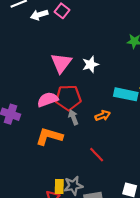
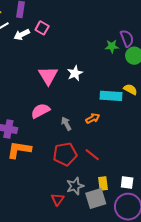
red pentagon: (68, 98) -> (65, 154), moved
orange L-shape: (49, 136) -> (19, 150), moved
yellow rectangle: (59, 187) -> (103, 184), moved

